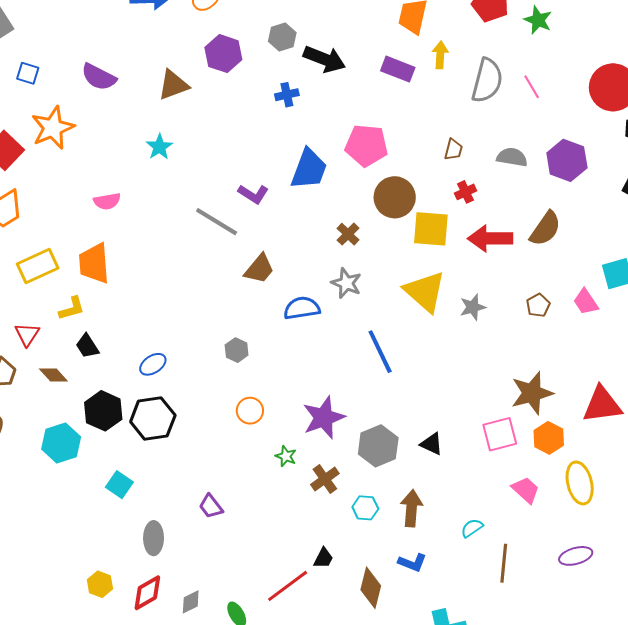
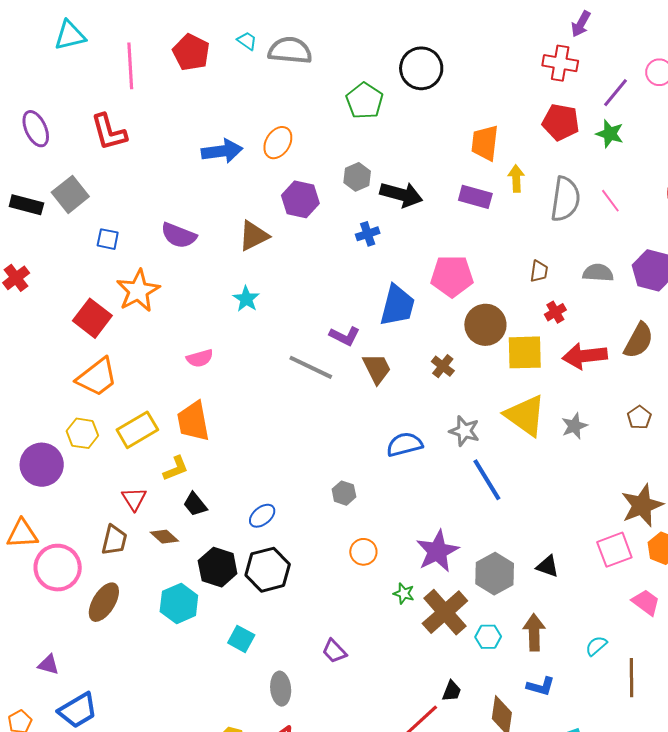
brown trapezoid: (259, 269) -> (377, 369), moved, turned -60
gray star: (346, 283) -> (464, 431), moved
brown cross: (325, 479) -> (445, 612), size x1.6

